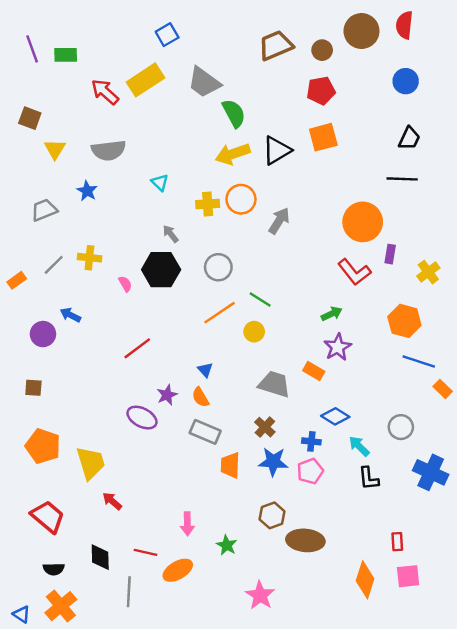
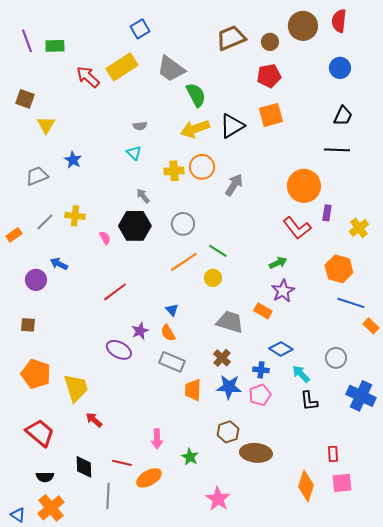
gray semicircle: (109, 150) -> (140, 126), moved, size x0.5

